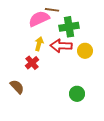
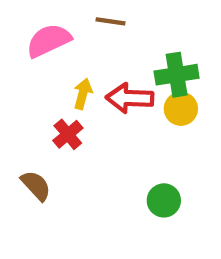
pink semicircle: (39, 19) -> (49, 41), moved
green cross: (69, 27) -> (177, 75), moved

